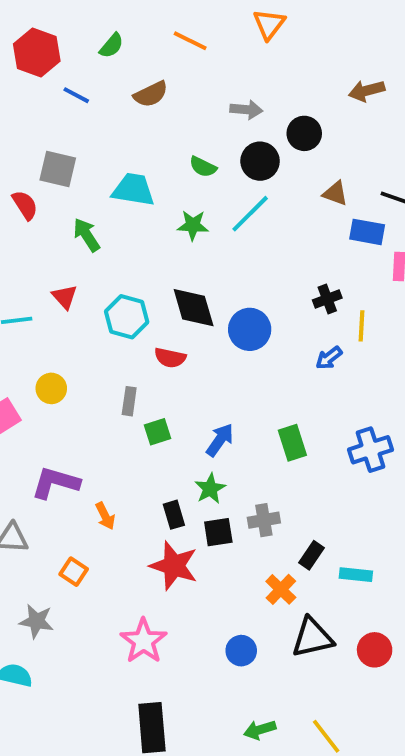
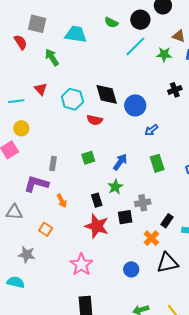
green star: (193, 225) -> (164, 55), moved
blue arrow: (329, 358) -> (151, 130), moved
yellow circle: (51, 388) -> (21, 128), moved
gray rectangle: (129, 401) -> (53, 164), moved
black square: (218, 532) -> (125, 217), moved

